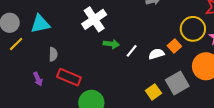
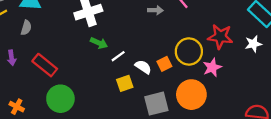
gray semicircle: (53, 54) -> (26, 28), moved
white semicircle: (156, 54) -> (143, 67), turned 35
yellow square: (153, 92) -> (125, 83), moved

